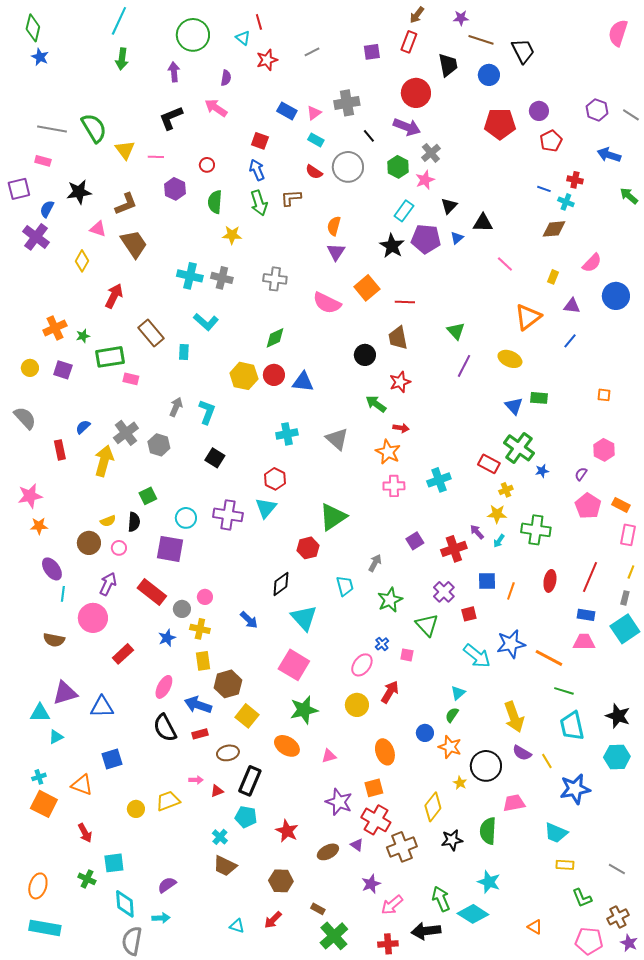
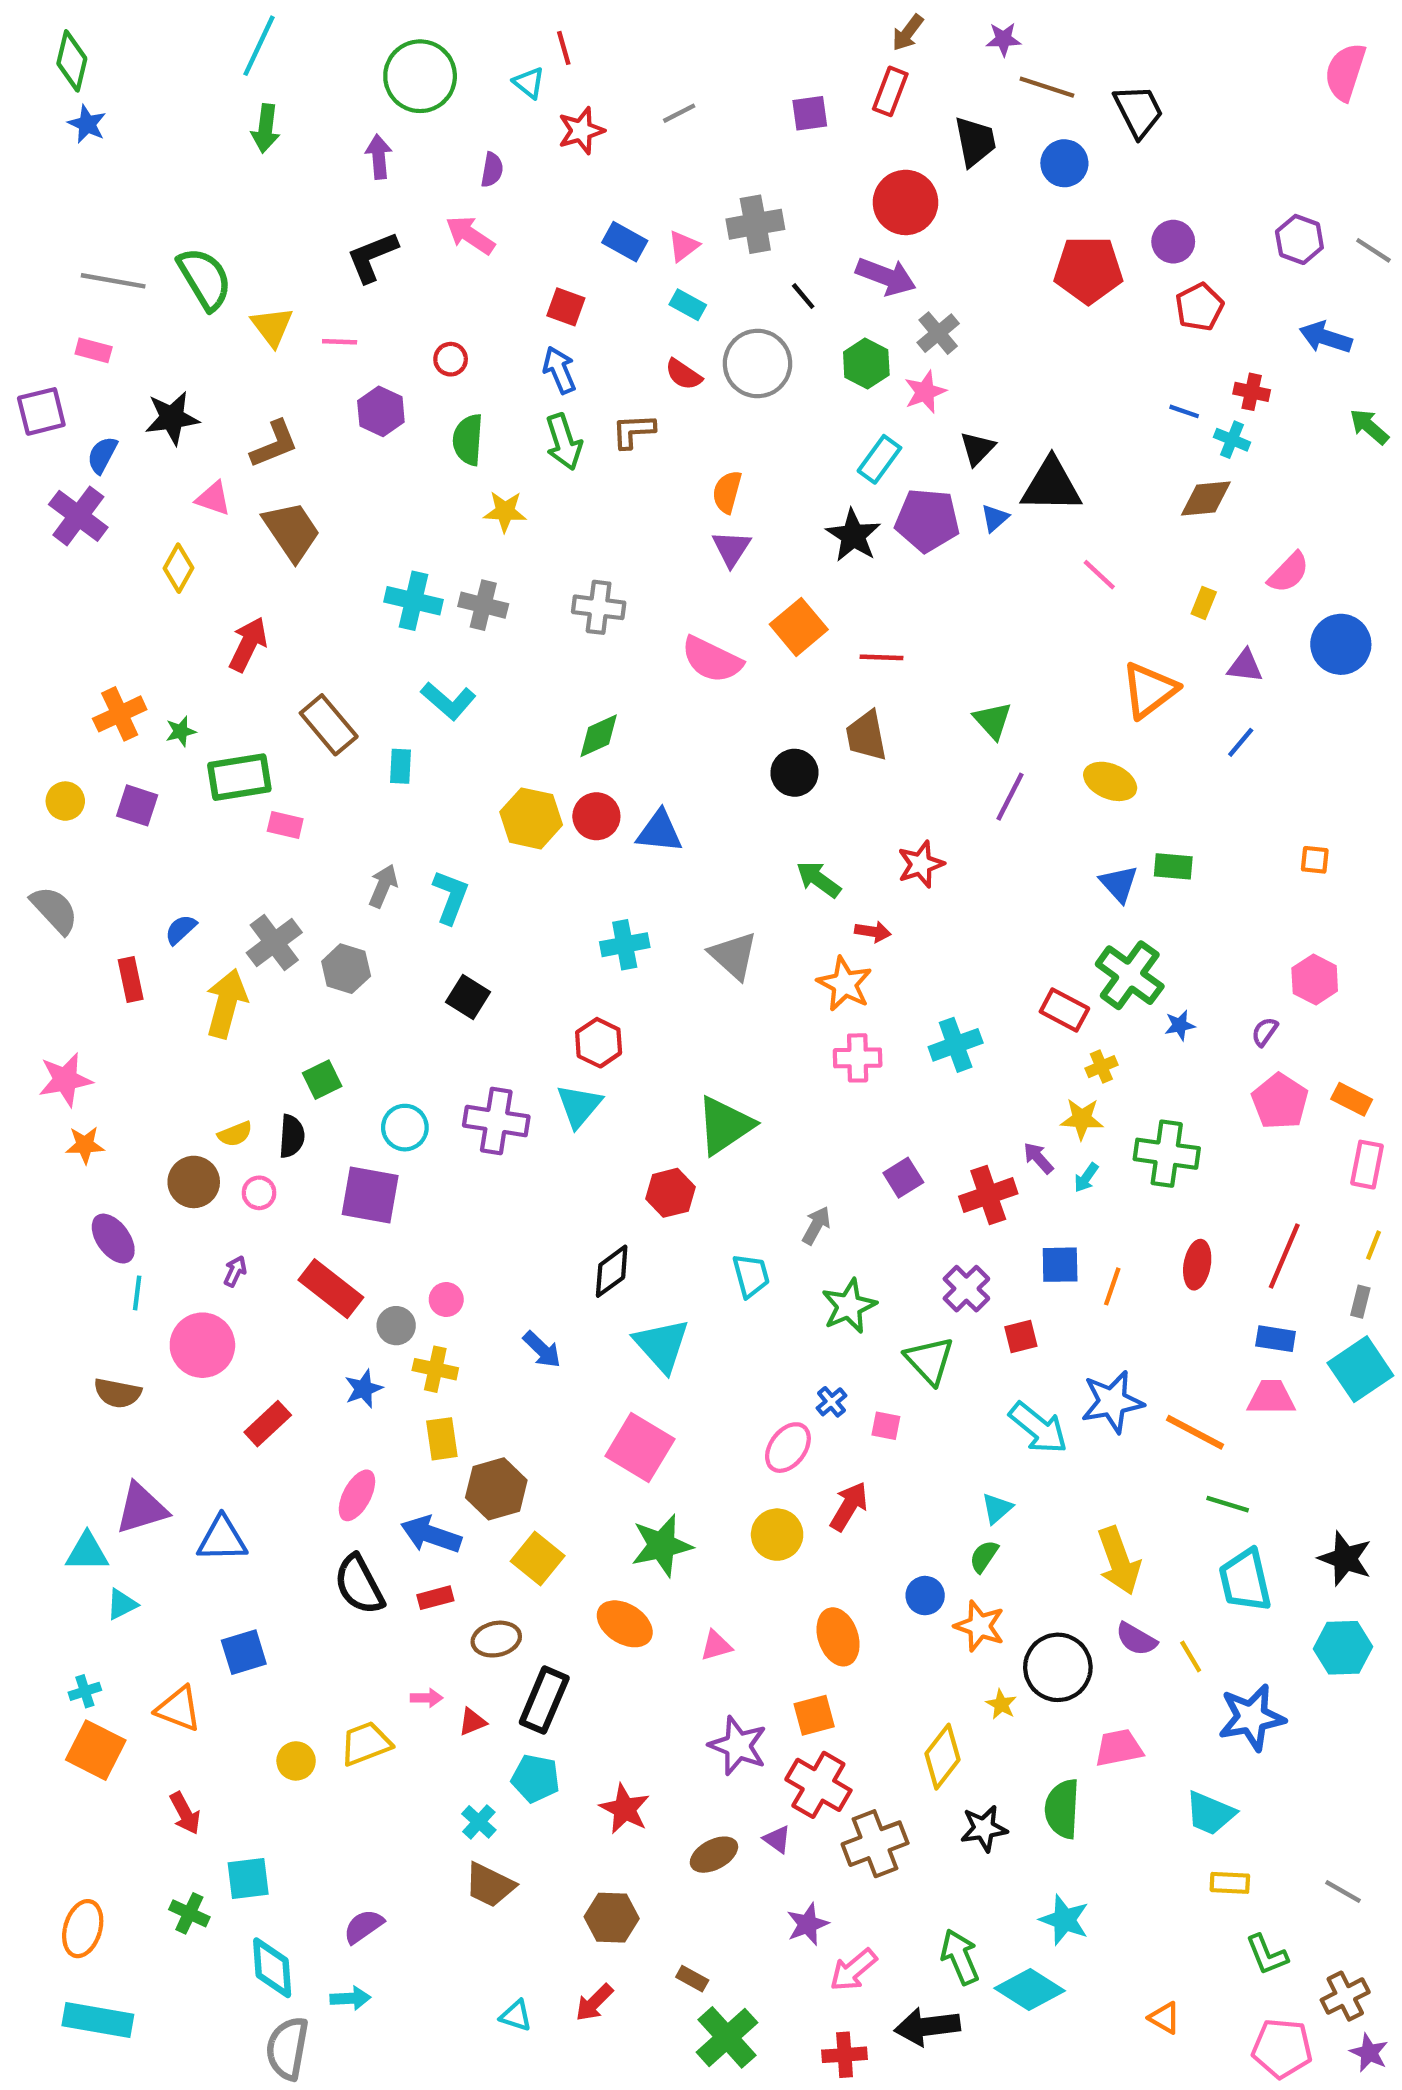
black triangle: (483, 223) -> (1051, 485), size x1.4
red star: (400, 382) -> (921, 864), moved
purple arrow: (108, 584) -> (235, 1271), size x0.6

